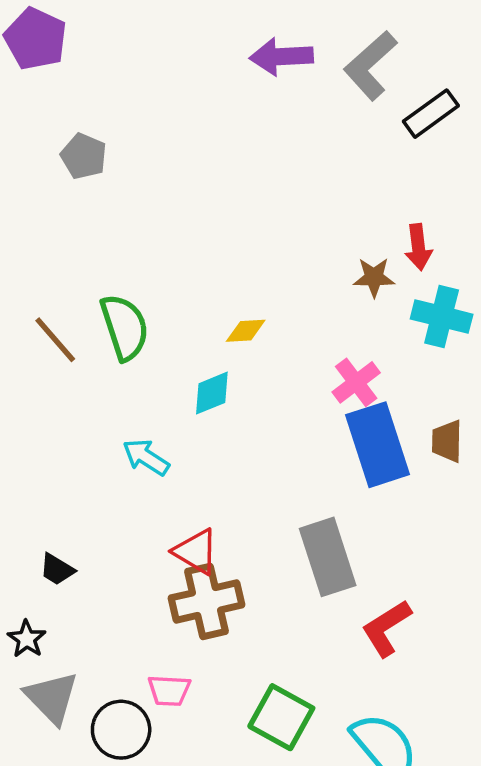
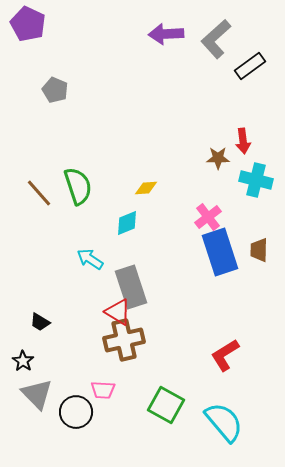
gray rectangle: (328, 557) -> (131, 287), moved

